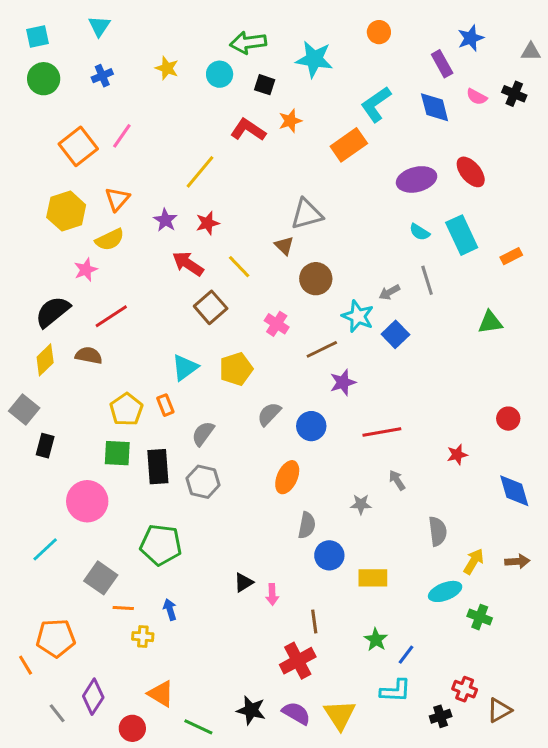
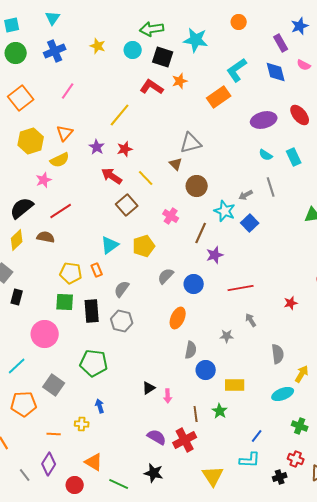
blue cross: (102, 76) -> (55, 51), size x1.5
black square: (265, 85) -> (163, 57), size x1.5
orange square: (78, 146) -> (21, 98), moved
cyan rectangle: (462, 235) -> (294, 157), size x0.7
brown line: (322, 349) -> (201, 233), turned -40
yellow pentagon: (126, 410) -> (71, 273), turned -30
orange line: (123, 608) -> (54, 434), moved
green cross: (480, 617) -> (300, 426), moved
orange pentagon: (56, 638) -> (24, 404), moved
green star: (376, 640) -> (220, 411), moved
purple semicircle: (296, 713) -> (157, 437), moved

